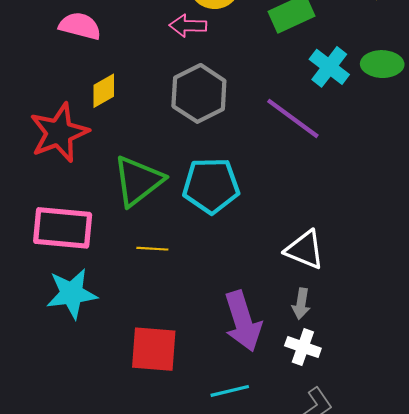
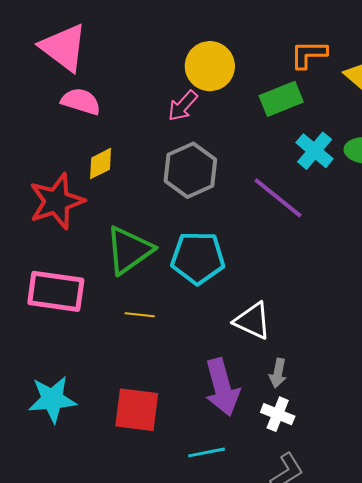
pink arrow: (188, 26) -> (183, 106), turned -52
white triangle: (305, 250) -> (253, 321), moved
cyan star: (72, 294) -> (52, 399), moved

